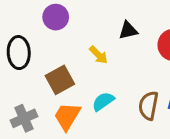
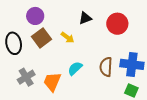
brown square: (60, 80) -> (42, 38), moved
gray cross: (24, 118) -> (26, 77), moved

